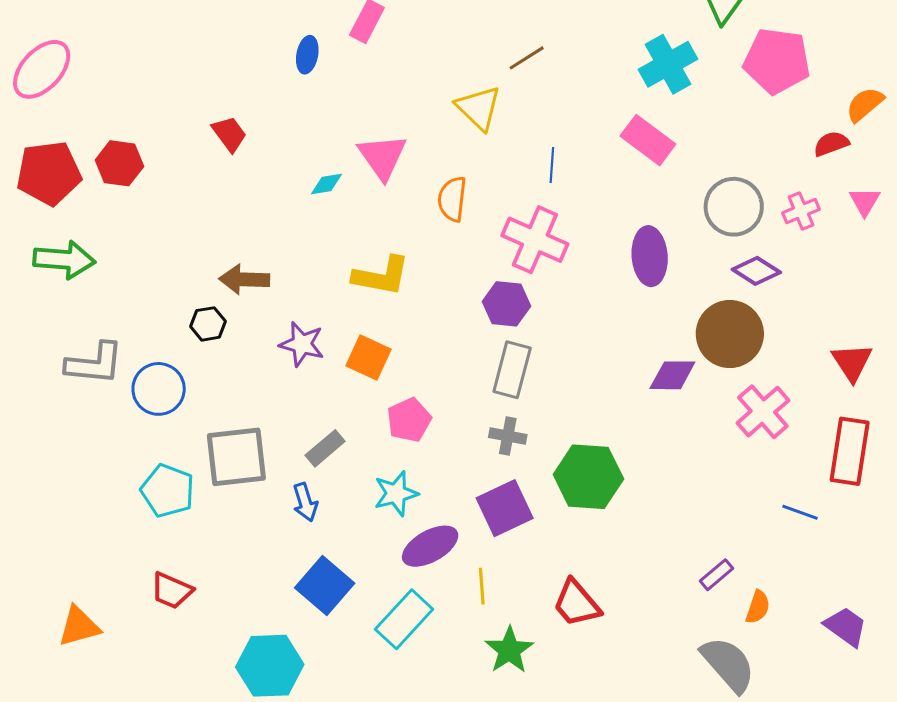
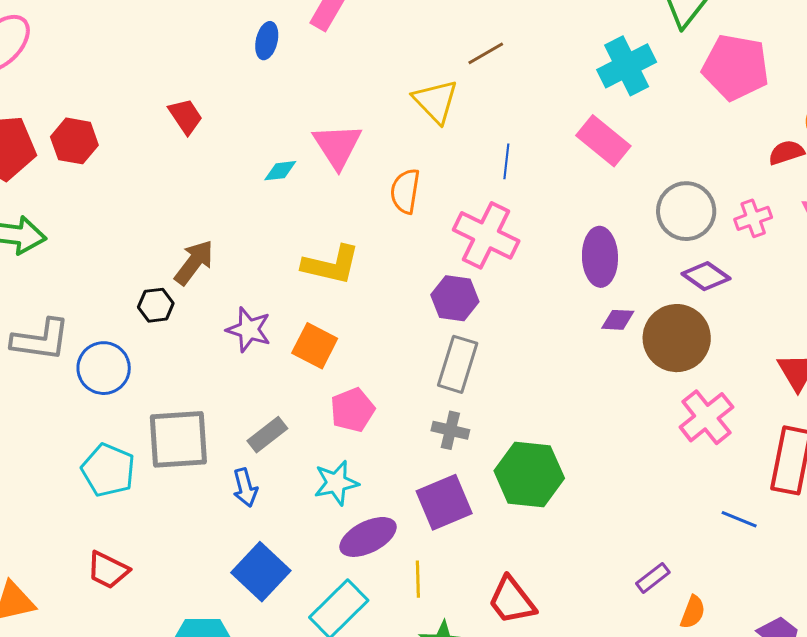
brown arrow: (244, 279) -> (194, 262), turned 123
purple diamond: (672, 375) -> (618, 320), moved, size x0.7

